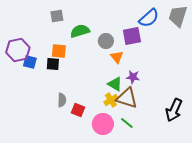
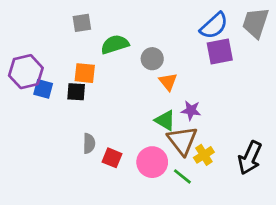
purple square: (132, 36) -> (220, 52), moved
brown triangle: (127, 98) -> (182, 141), turned 35
yellow cross: (111, 100) -> (204, 155), moved
pink circle: (103, 124) -> (152, 162), moved

